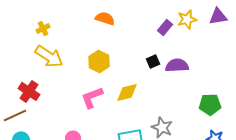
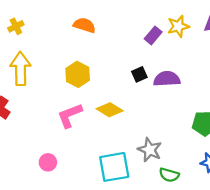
yellow cross: (43, 28) -> (16, 26), moved
yellow arrow: (49, 56) -> (20, 69), turned -124
yellow diamond: (127, 92) -> (110, 110), turned 45

